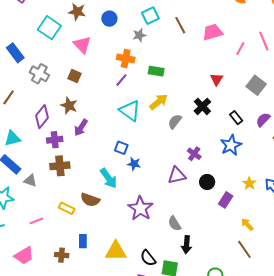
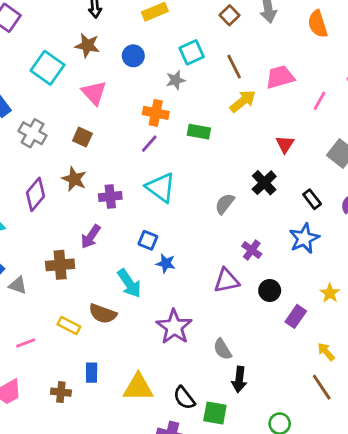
yellow arrow: (159, 102) -> (243, 101), moved
purple arrow: (81, 128) -> (91, 237), moved
purple cross: (55, 140) -> (110, 197), moved

